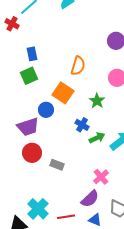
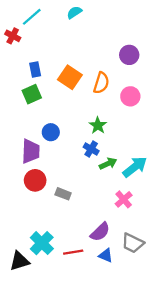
orange semicircle: (78, 66) -> (101, 83), moved
orange square: (63, 93) -> (70, 77), moved
green star: (97, 101) -> (98, 125), moved
purple trapezoid: (28, 127) -> (31, 151), turned -70
pink cross: (101, 177) -> (124, 199), moved

